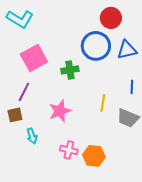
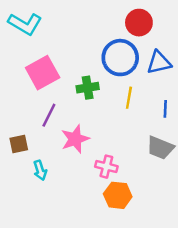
purple line: (24, 92) -> (49, 115), moved
yellow line: (103, 103) -> (129, 98), moved
pink cross: (69, 150) -> (106, 167), moved

